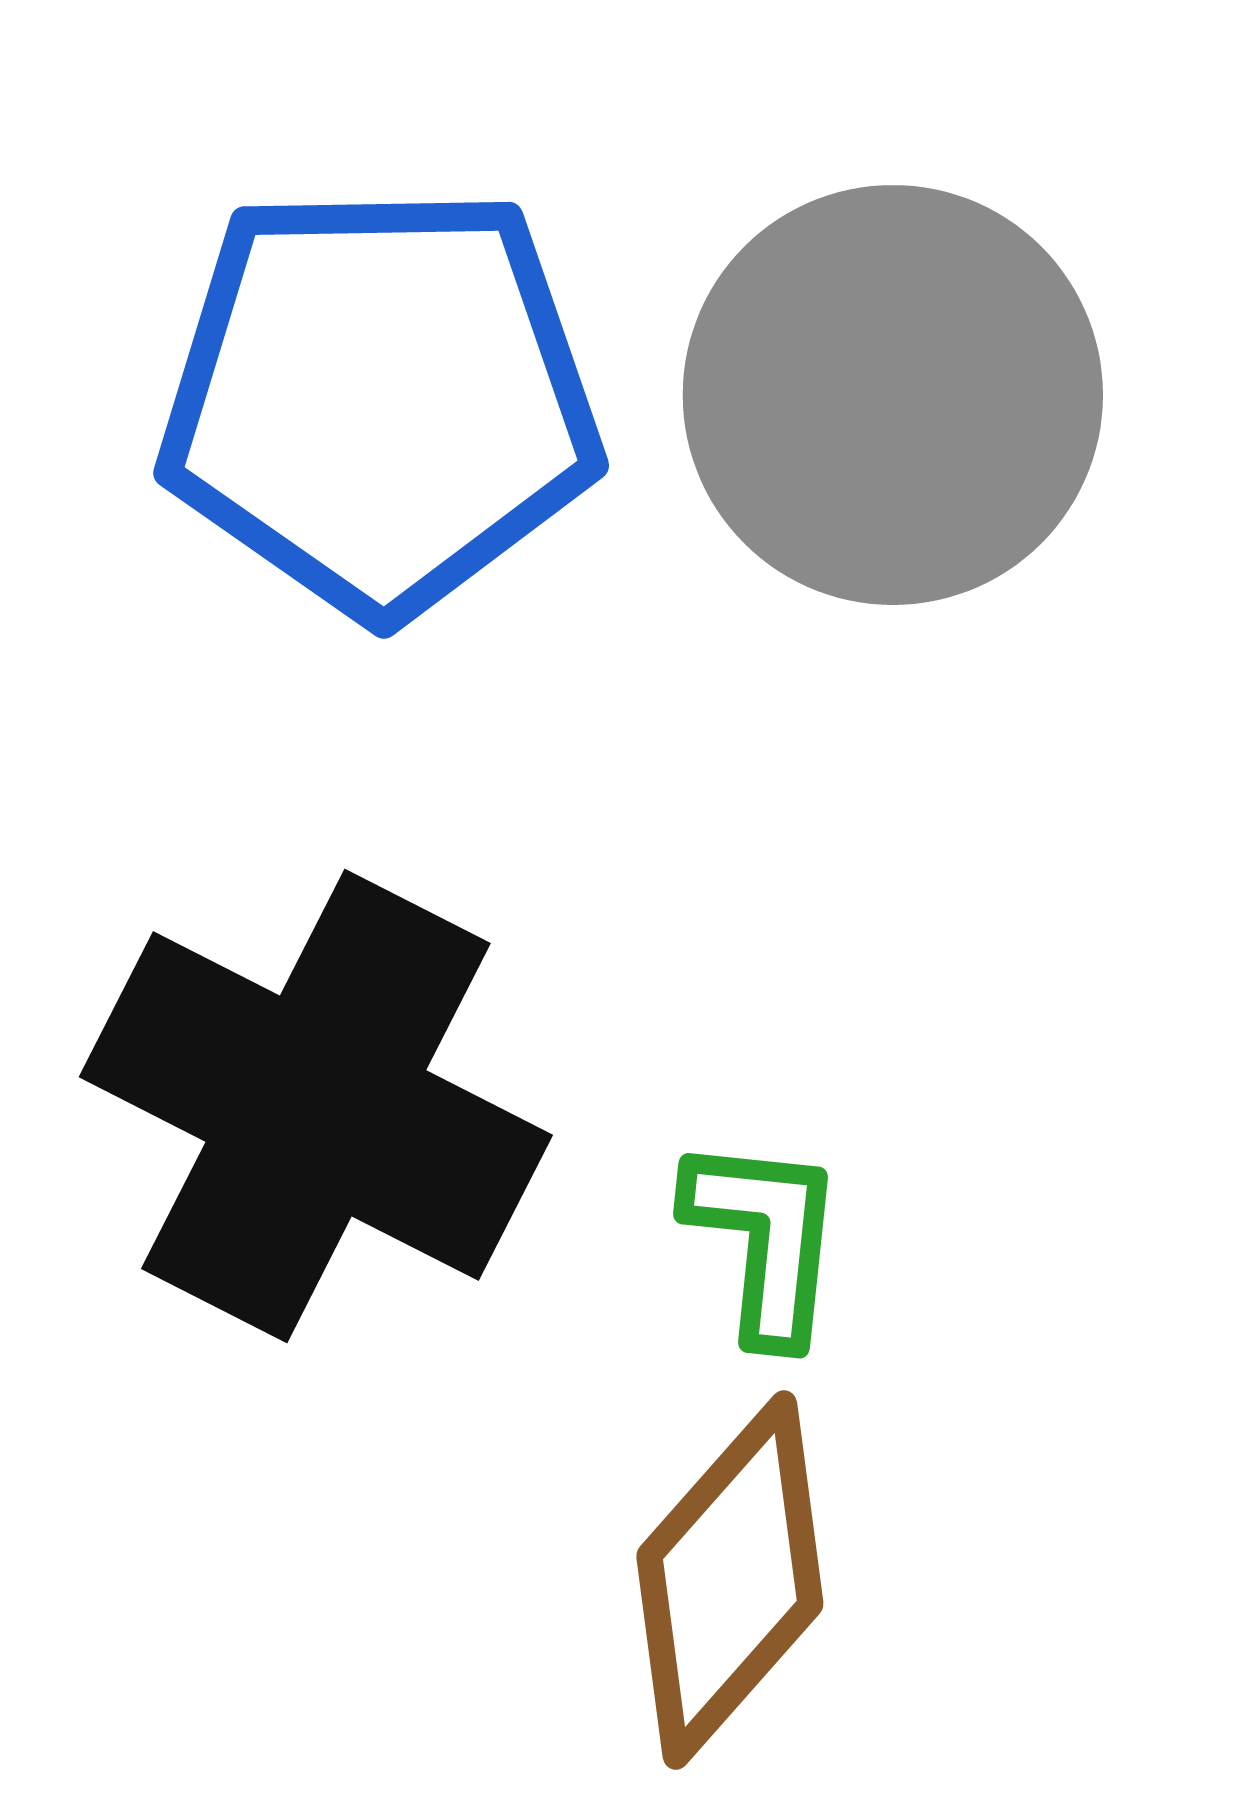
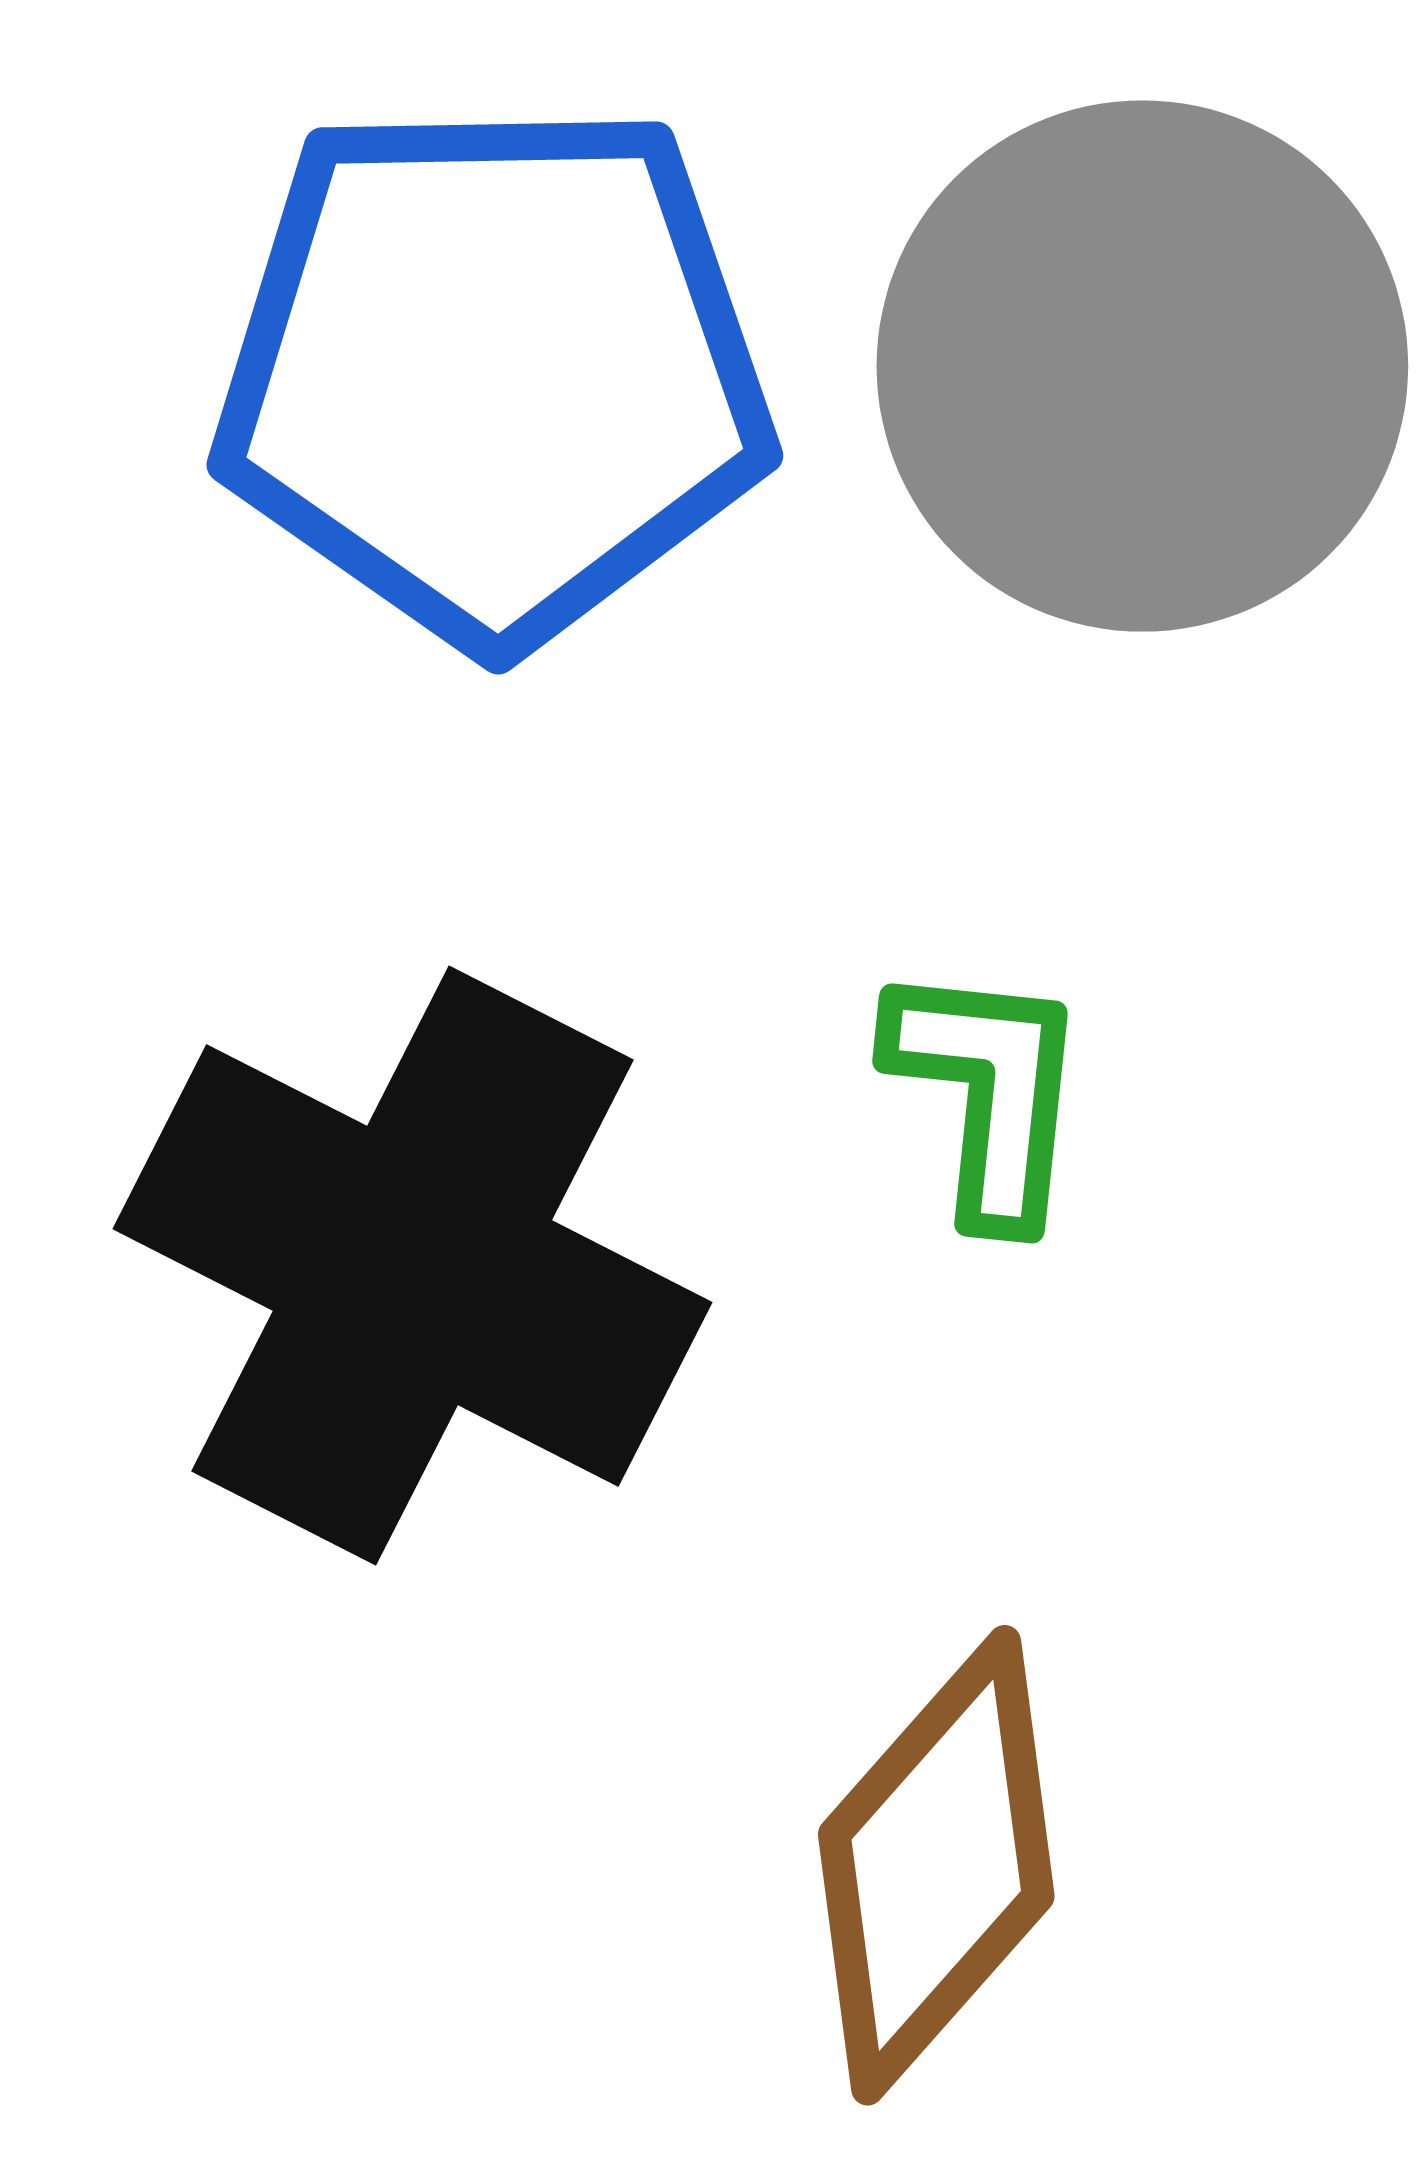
green L-shape: (765, 1239) -> (988, 1092), moved

